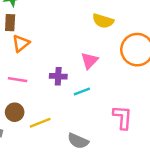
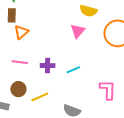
pink triangle: (89, 61) -> (78, 31), moved
purple cross: (58, 76) -> (48, 66), moved

